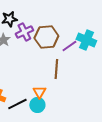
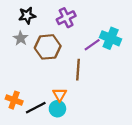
purple cross: (24, 32) -> (66, 18), moved
brown hexagon: (46, 37) -> (48, 47), moved

